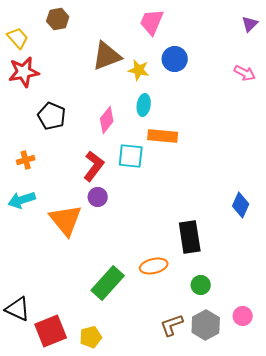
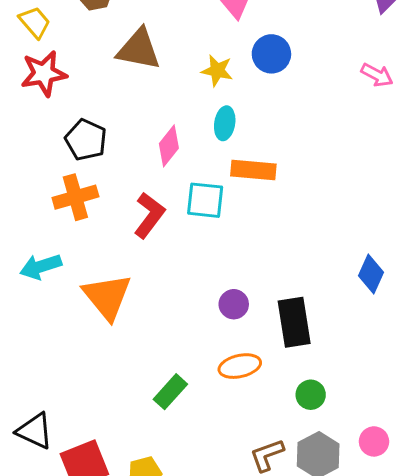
brown triangle: (107, 56) -> (139, 49), moved, turned 32
orange cross: (26, 160) -> (75, 197), moved, size x1.6
purple circle: (98, 197) -> (234, 304), moved
green rectangle: (108, 283) -> (170, 392), size x0.7

